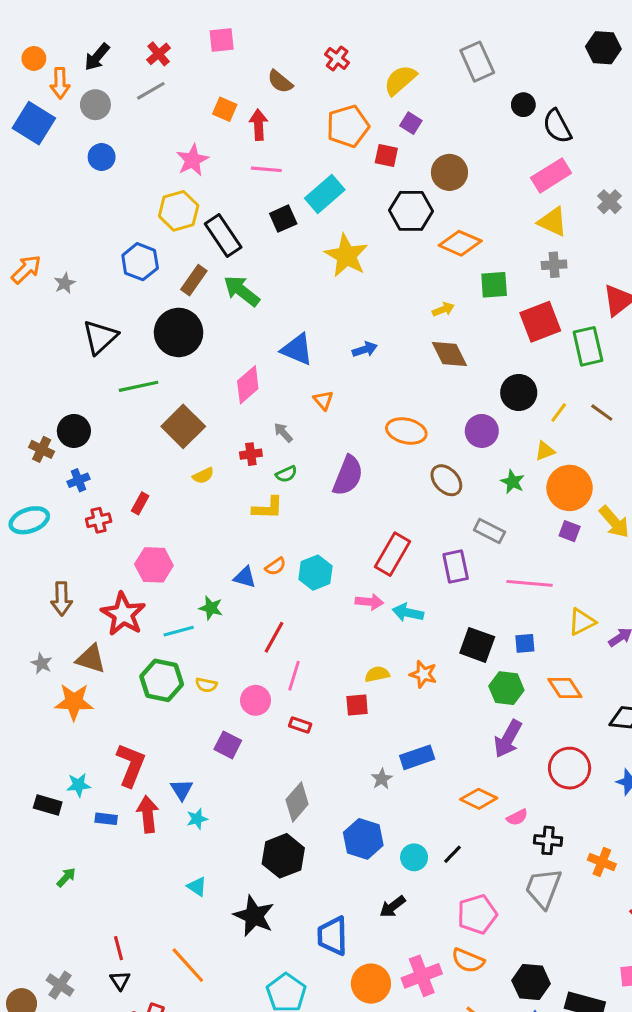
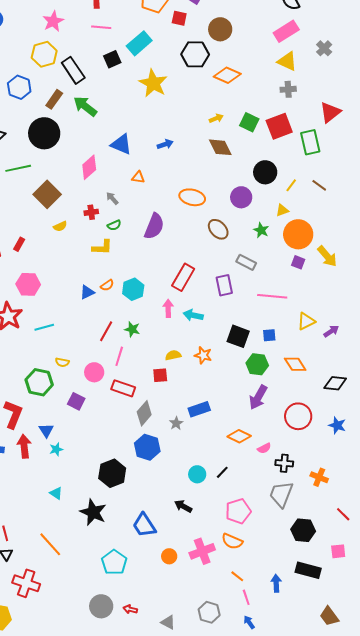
green square: (494, 285) -> (249, 122), moved, turned 30
orange triangle: (323, 400) -> (138, 177), turned -40
blue triangle: (245, 577) -> (87, 292), turned -42
pink arrow: (369, 602) -> (168, 308), turned -96
green star: (211, 608) -> (132, 329), moved
green hexagon: (162, 680) -> (39, 382), moved
red rectangle: (300, 725) -> (123, 388), size x1.6
gray diamond: (297, 802) -> (144, 413), moved
blue hexagon: (363, 839) -> (147, 447), moved
black arrow: (392, 907) -> (183, 506), turned 66
blue trapezoid: (332, 936) -> (144, 525), turned -32
black hexagon: (531, 982) -> (303, 530), moved
orange circle: (371, 984) -> (169, 556), size x0.6

